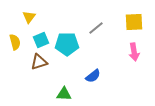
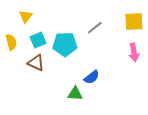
brown triangle: (39, 62) -> (36, 63), turned 42
green triangle: (64, 94) -> (75, 94), moved

